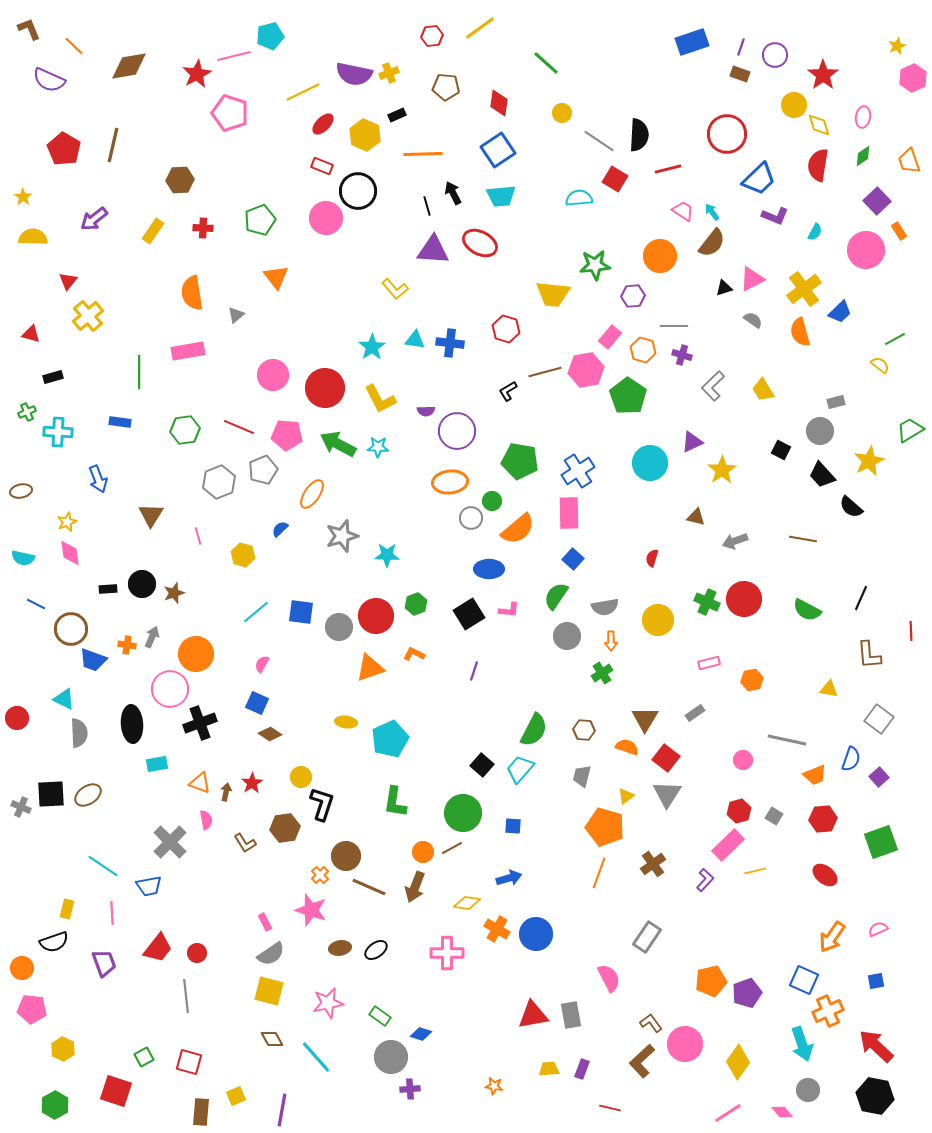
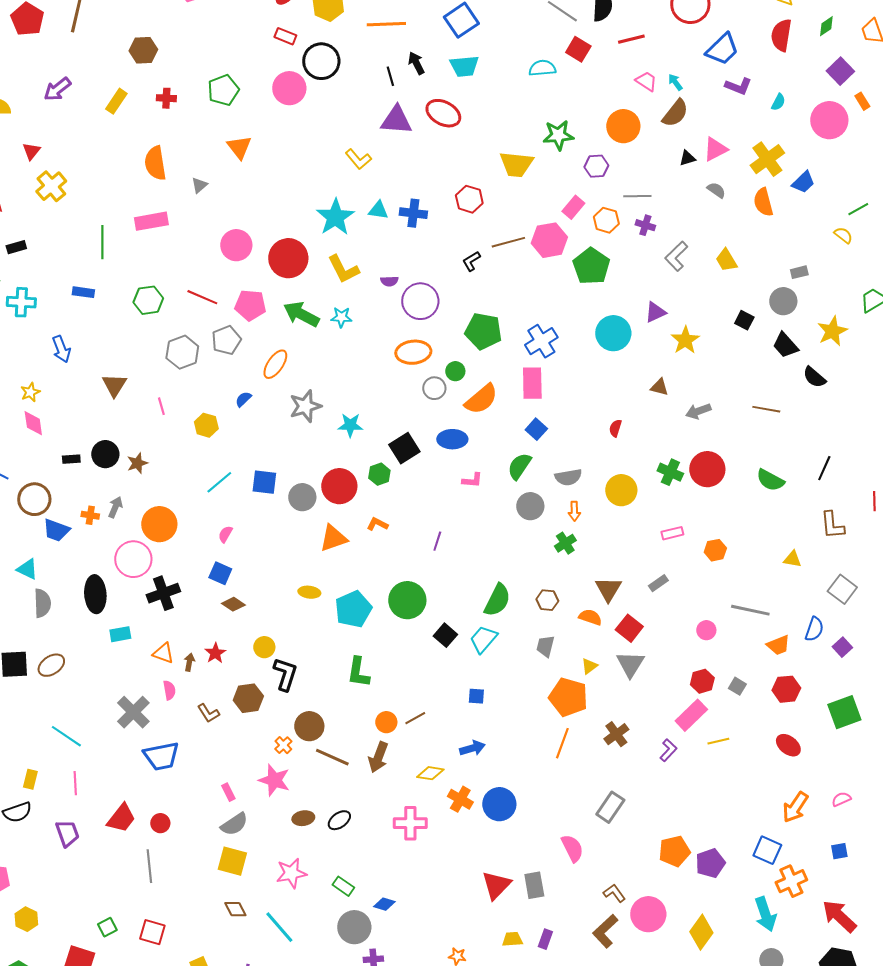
cyan star: (372, 347) -> (335, 217), size x1.4
black square: (469, 614) -> (404, 448), moved
green circle: (463, 813) -> (407, 600), moved
blue trapezoid: (149, 886) -> (161, 756), moved, size x1.4
red triangle: (533, 1015) -> (496, 885), turned -36

